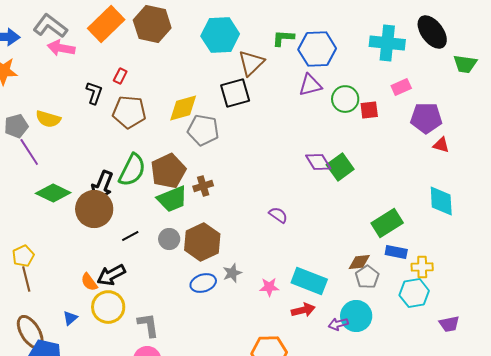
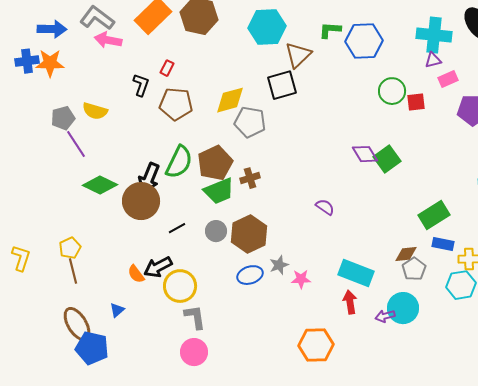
purple triangle: (310, 85) -> (433, 60), moved, size x0.7
pink star: (269, 287) -> (301, 279), moved
yellow circle: (108, 307) -> (180, 286), moved
red arrow: (303, 310) -> (350, 302), turned -85

